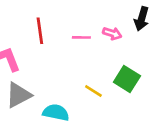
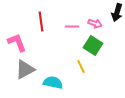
green square: (127, 79) -> (93, 46), moved
yellow line: (93, 91) -> (81, 66), turned 32

